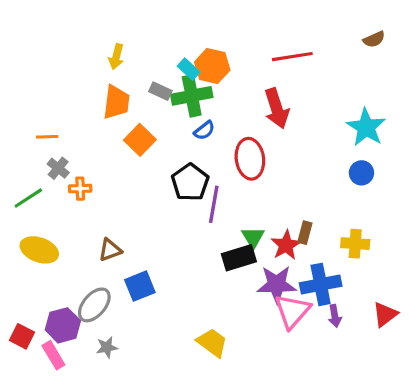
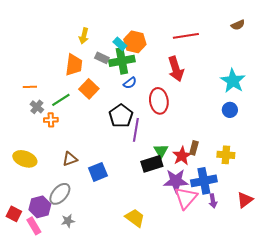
yellow arrow: (116, 57) -> (84, 36), moved
green line: (28, 198) -> (61, 100), moved
blue square: (140, 286) -> (98, 172), moved

